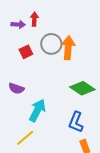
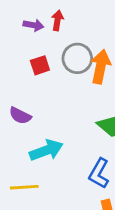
cyan arrow: (37, 110) -> (46, 150), turned 35
yellow line: (25, 138) -> (24, 187), turned 30

